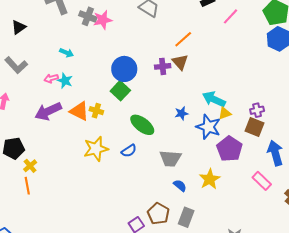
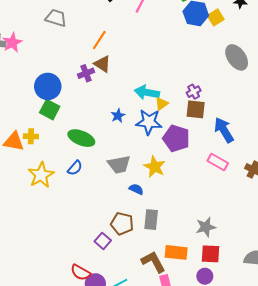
yellow star: (210, 179) -> (155, 167), moved

